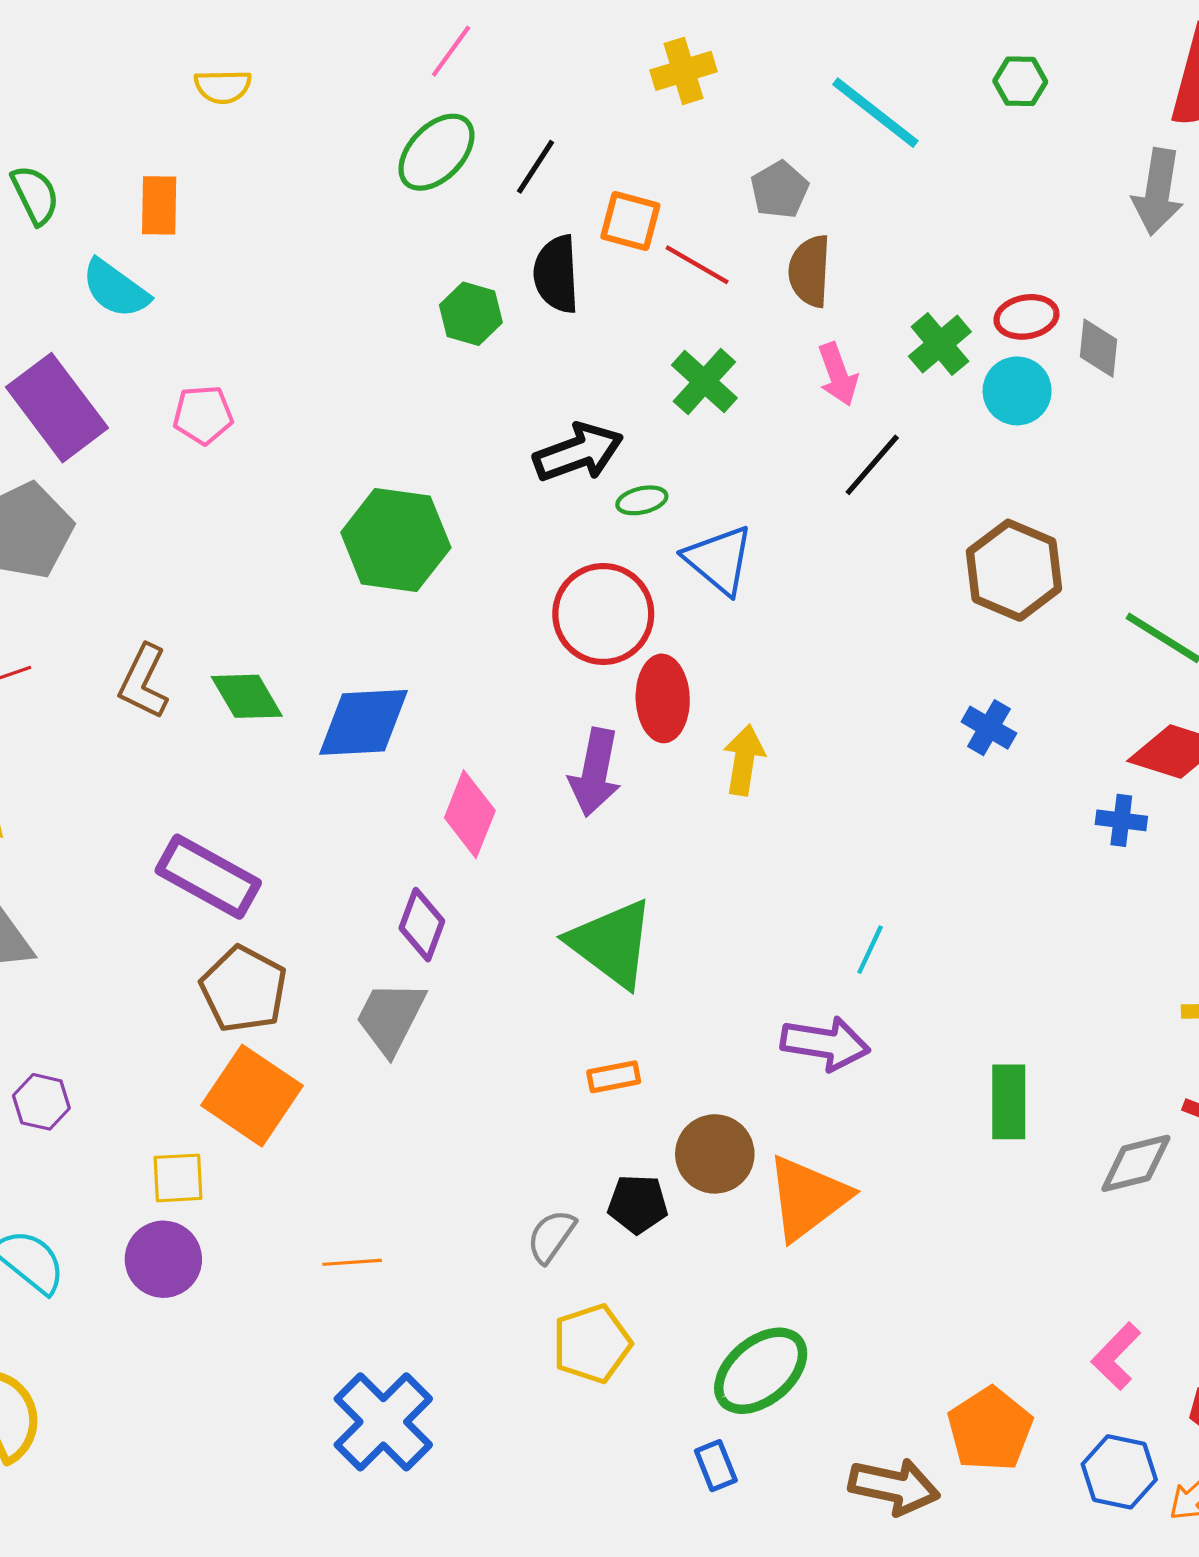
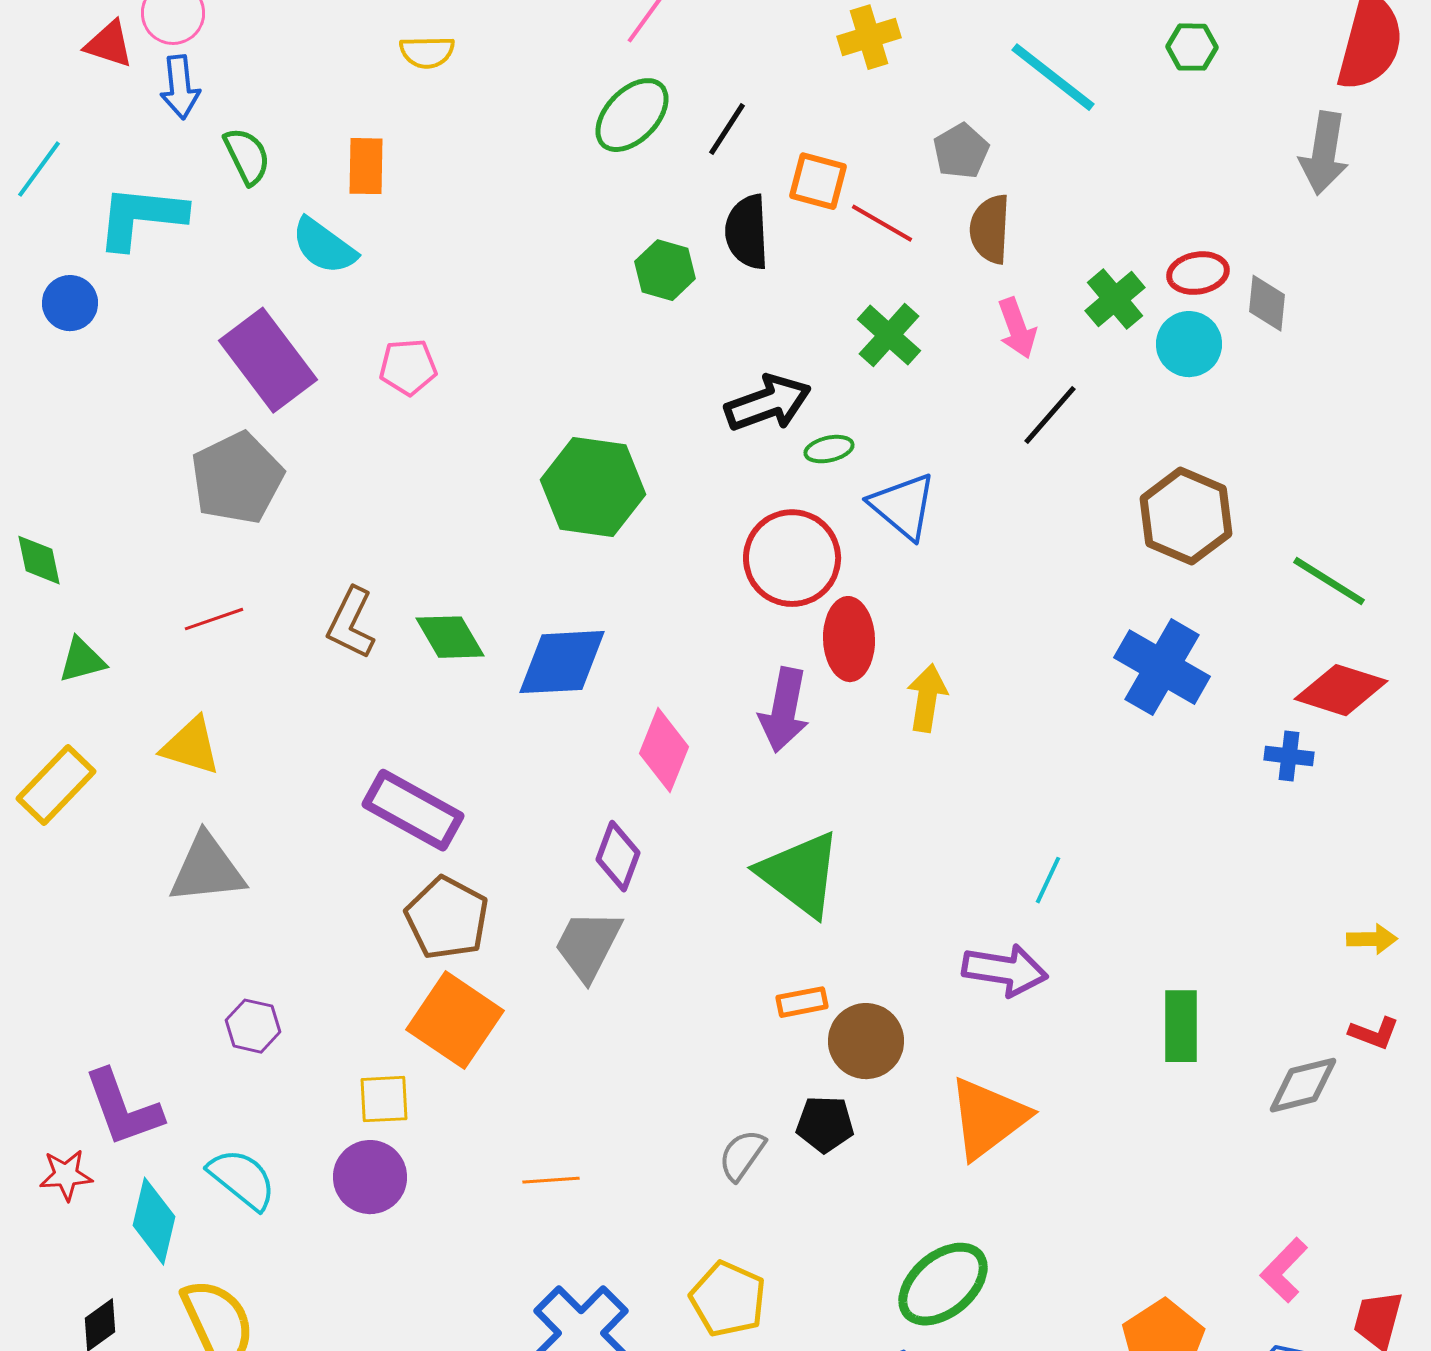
blue cross: (989, 728) -> (1162, 667), size x1.8
brown circle: (715, 1154) -> (866, 1041), moved
yellow pentagon: (592, 1344) -> (728, 1299), moved, turned -30

